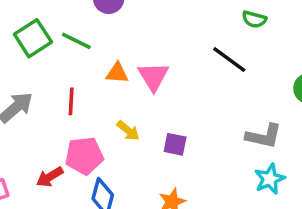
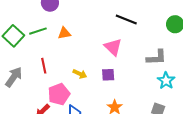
green line: (76, 41) -> (38, 31), turned -30
orange triangle: (117, 73) -> (64, 33), moved
pink triangle: (153, 76) -> (113, 47), moved

